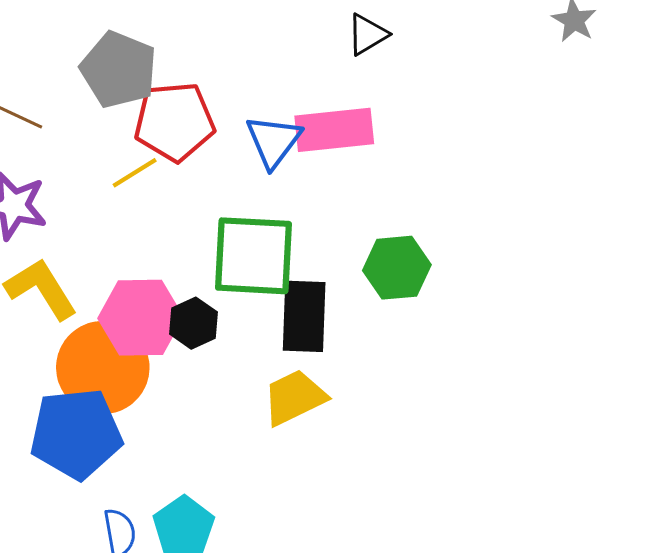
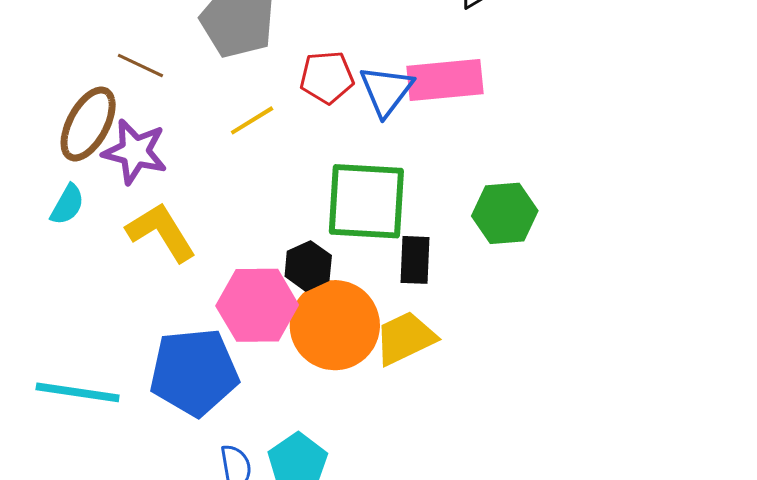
red pentagon: (174, 122) -> (327, 77), moved, size x0.7
black rectangle: (304, 316) -> (415, 260), size x0.7
pink hexagon: (140, 318) -> (257, 305), moved
orange circle: (103, 368) -> (335, 325), moved

